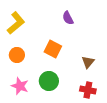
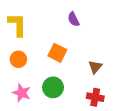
yellow L-shape: (16, 23) -> (17, 25), turned -50

